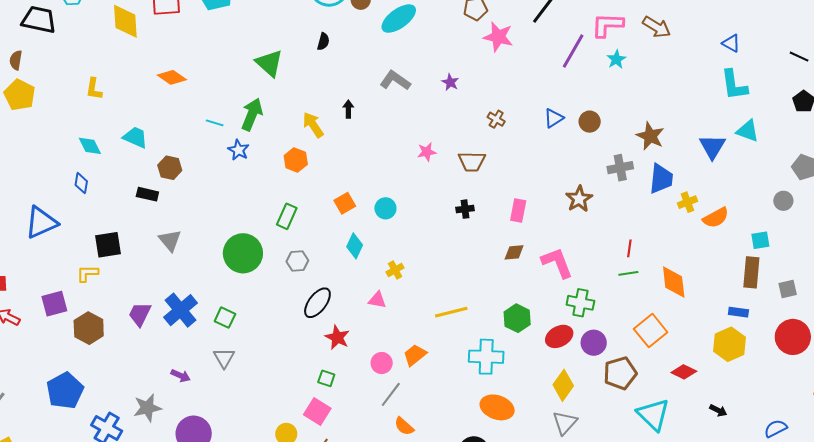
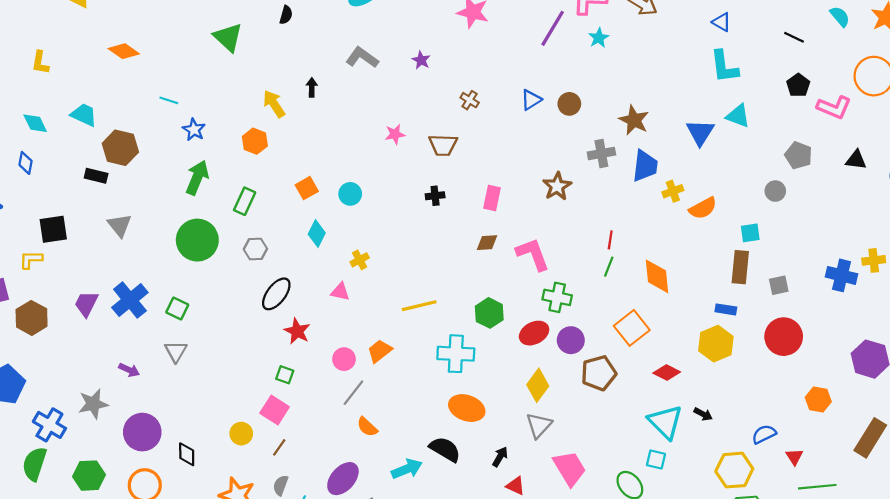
green arrow: (252, 114) -> (197, 178), moved
brown hexagon: (170, 168) -> (120, 148), size x1.4
green line: (628, 273) -> (609, 267), turned -60
cyan triangle: (653, 415) -> (665, 422), moved

